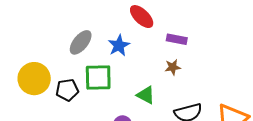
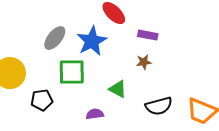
blue star: (119, 45) -> (92, 41), size x1.4
black pentagon: (67, 90) -> (42, 100), moved

